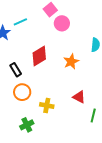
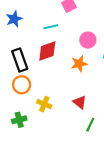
cyan line: (20, 22) -> (51, 27), moved
pink circle: (62, 23) -> (88, 40), moved
black rectangle: (16, 70) -> (20, 60), size x1.5

